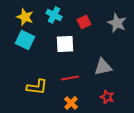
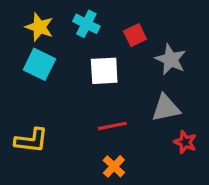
gray star: (117, 23) -> (171, 59), moved
yellow L-shape: (37, 87) -> (31, 140), moved
red star: (107, 97) -> (185, 142), moved

